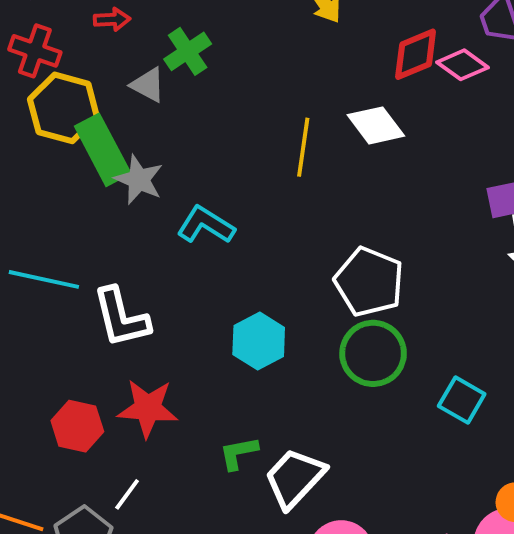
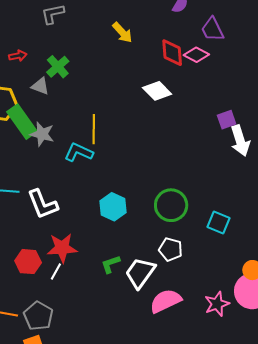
red diamond: (416, 54) -> (172, 53), turned -64
yellow line: (303, 147) -> (94, 129), moved
white pentagon: (369, 282) -> (171, 249), moved, size x0.7
white line: (127, 494) -> (56, 271), moved

